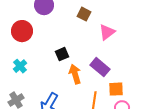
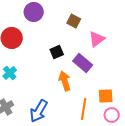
black square: (62, 54) -> (57, 52), moved
purple rectangle: (100, 67) -> (83, 63), moved

